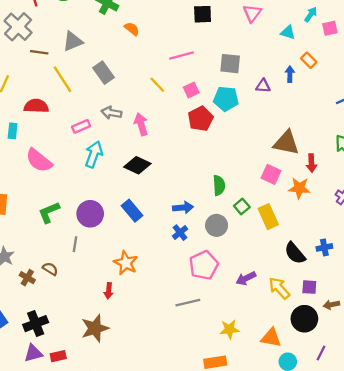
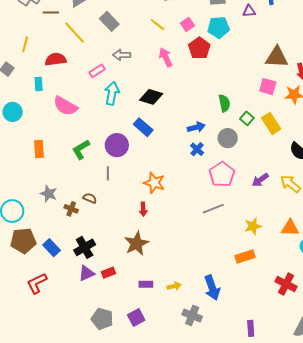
pink arrow: (141, 124) -> (166, 57), moved
blue rectangle: (132, 211) -> (143, 127), moved

